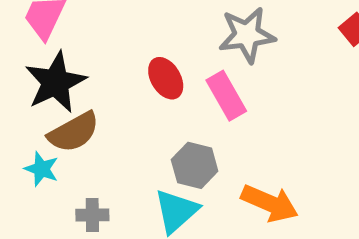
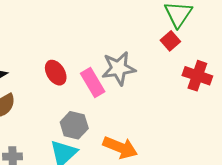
gray star: (247, 35) -> (119, 68), moved

